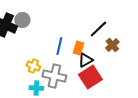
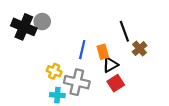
black line: (98, 29) -> (124, 31), turned -66
orange rectangle: (78, 48) -> (103, 52), turned -32
red square: (90, 77) -> (116, 83), size x0.7

